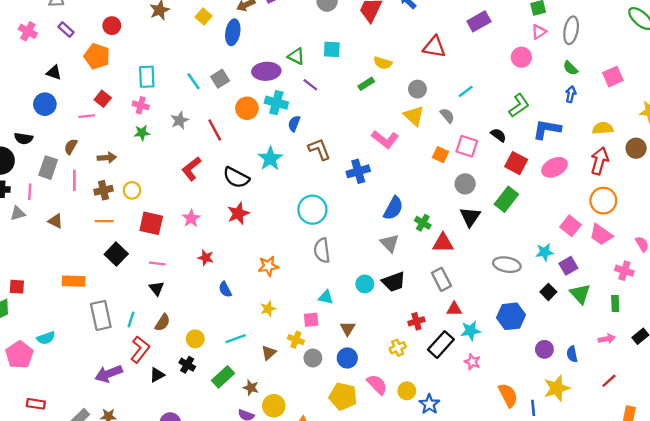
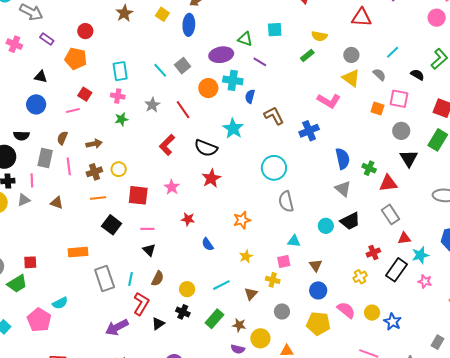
black semicircle: (498, 135) -> (417, 75), moved
blue semicircle: (393, 208) -> (343, 159), turned -35
gray circle: (313, 358) -> (282, 311), moved

